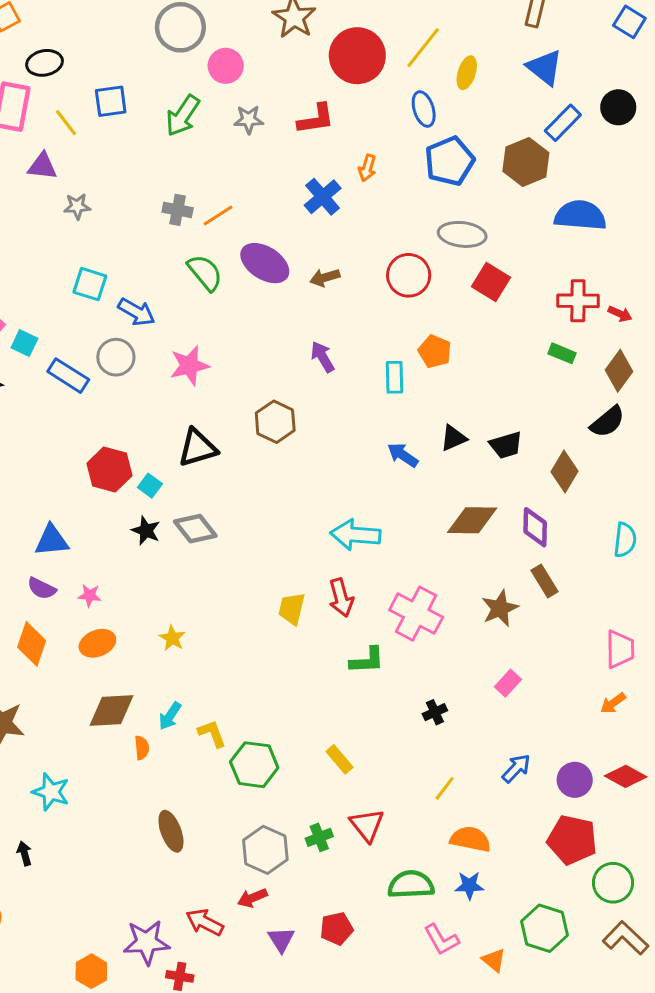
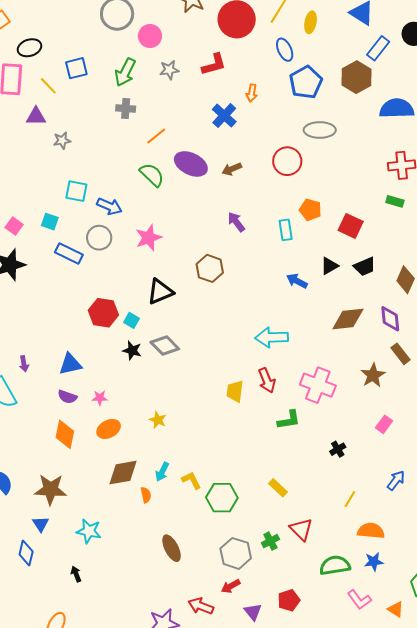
gray cross: (178, 210) -> (126, 108), moved
red square: (491, 282) -> (351, 226), moved
cyan square: (24, 343) -> (50, 222), moved

